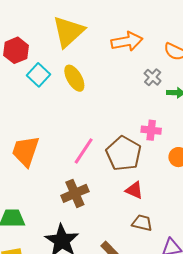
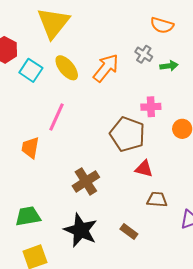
orange arrow: (127, 41) -> (106, 68), moved, turned -32
orange trapezoid: (26, 151) -> (30, 148), size x0.7
pink line: (84, 151) -> (56, 117), moved

